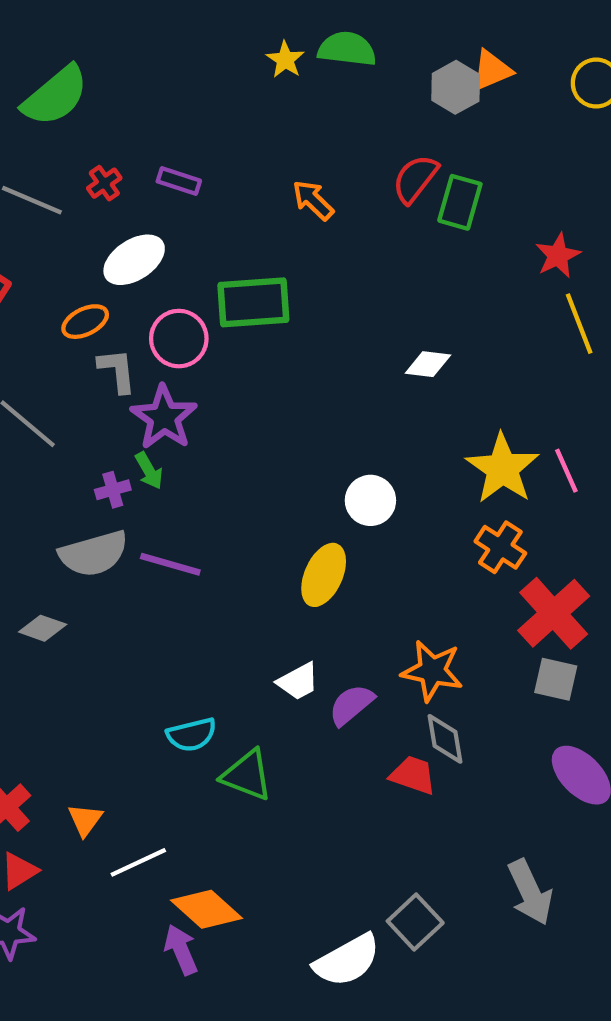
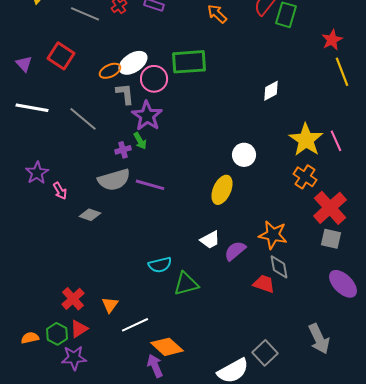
white ellipse: (134, 260) -> (133, 63), moved
white diamond: (428, 364) -> (271, 91), turned -35
green triangle: (247, 775) -> (186, 284), turned -36

